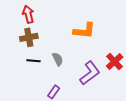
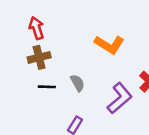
orange L-shape: (84, 31) -> (109, 45), turned 30

